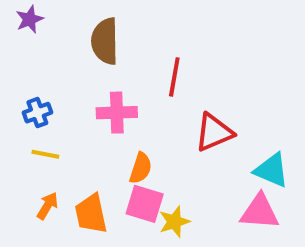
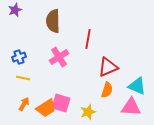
pink cross: (117, 113) -> (59, 57), turned -30
orange semicircle: (141, 168) -> (107, 90), moved
pink square: (145, 204) -> (61, 103), moved
orange trapezoid: (91, 214) -> (46, 108), turned -110

